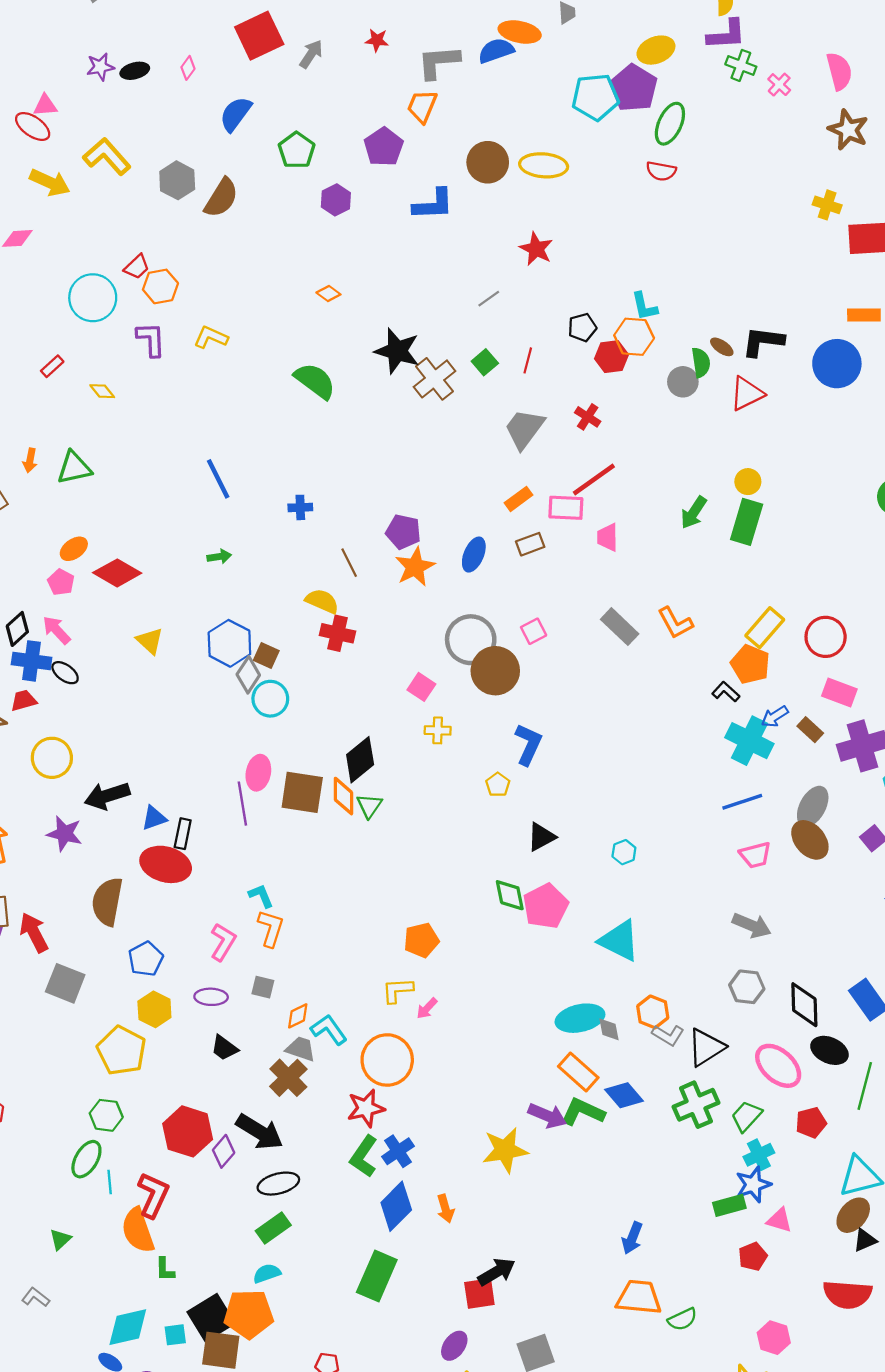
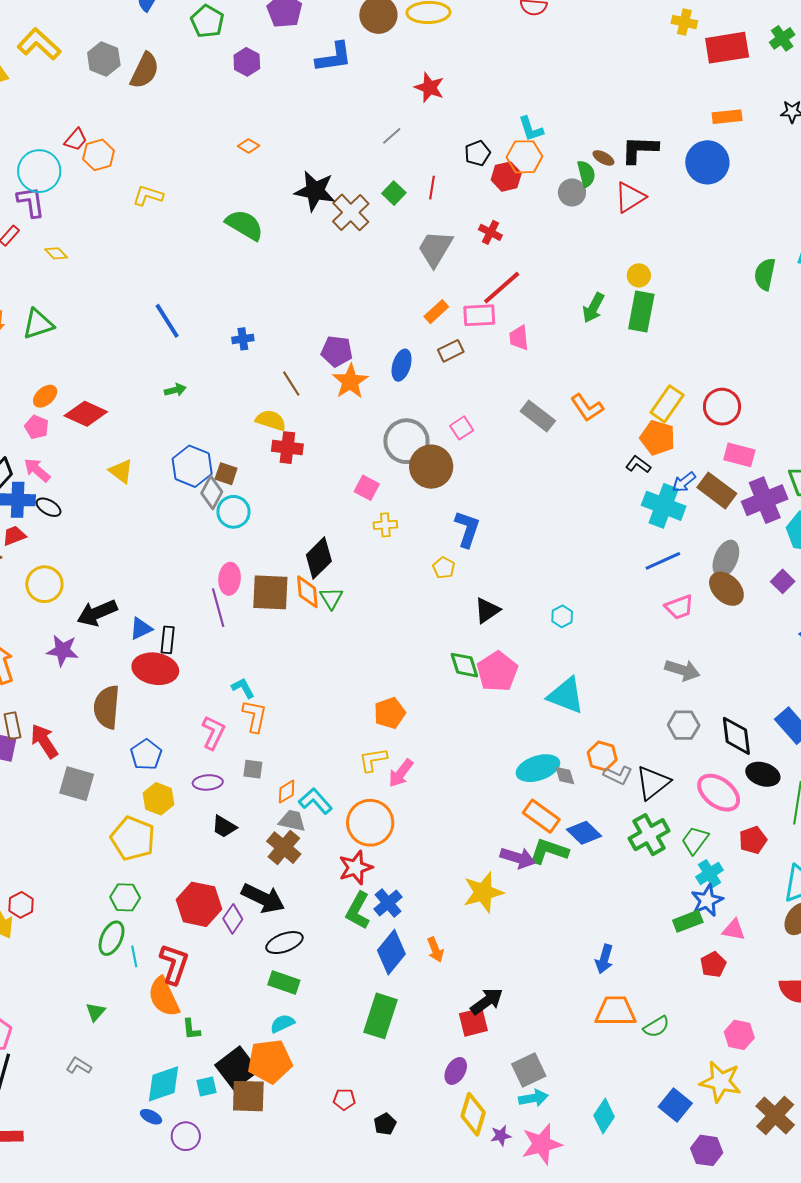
purple L-shape: (151, 339) -> (31, 202), moved
brown rectangle: (810, 730) -> (717, 491), size x1.6
pink arrow: (427, 1008) -> (401, 773), size x1.4
green rectangle: (273, 1228) -> (284, 983), turned 60

